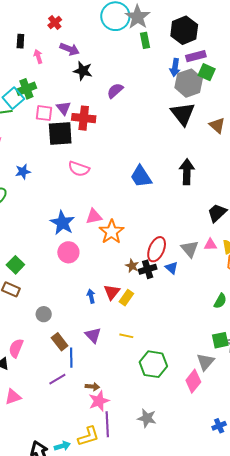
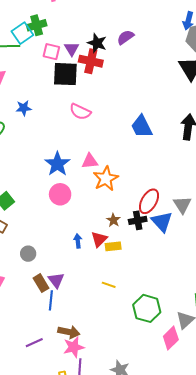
black star: (83, 71) -> (97, 43), moved
brown star: (132, 266) -> (113, 220), moved
blue triangle: (172, 268) -> (162, 222), size x1.6
yellow rectangle: (126, 298) -> (113, 246), turned 42
purple triangle: (93, 335) -> (56, 280), moved
green hexagon: (153, 364) -> (147, 308), moved
purple line: (57, 379) -> (34, 343), moved
brown arrow: (92, 387) -> (69, 332), size x1.5

